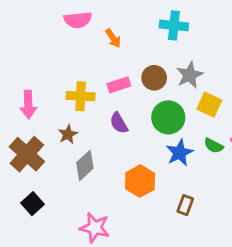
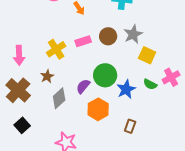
yellow cross: (81, 96) -> (56, 49), turned -36
green circle: (168, 117) -> (105, 75), moved
purple semicircle: (119, 123) -> (83, 86), moved, turned 70

